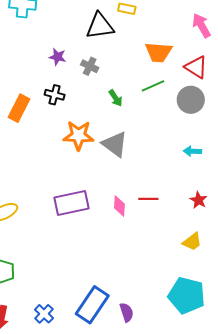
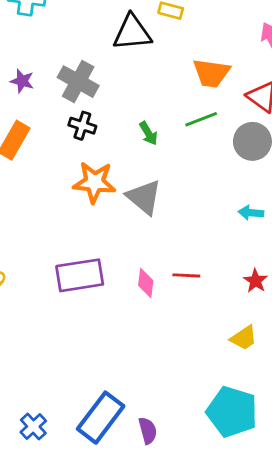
purple star: (57, 57) -> (22, 81), moved
gray cross: (90, 66) -> (78, 82), moved, size x1.6
black cross: (55, 95) -> (82, 126), moved

